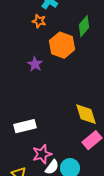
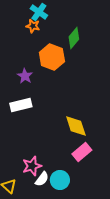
orange star: (39, 21) -> (33, 26), moved
white rectangle: (25, 126) -> (21, 105), moved

